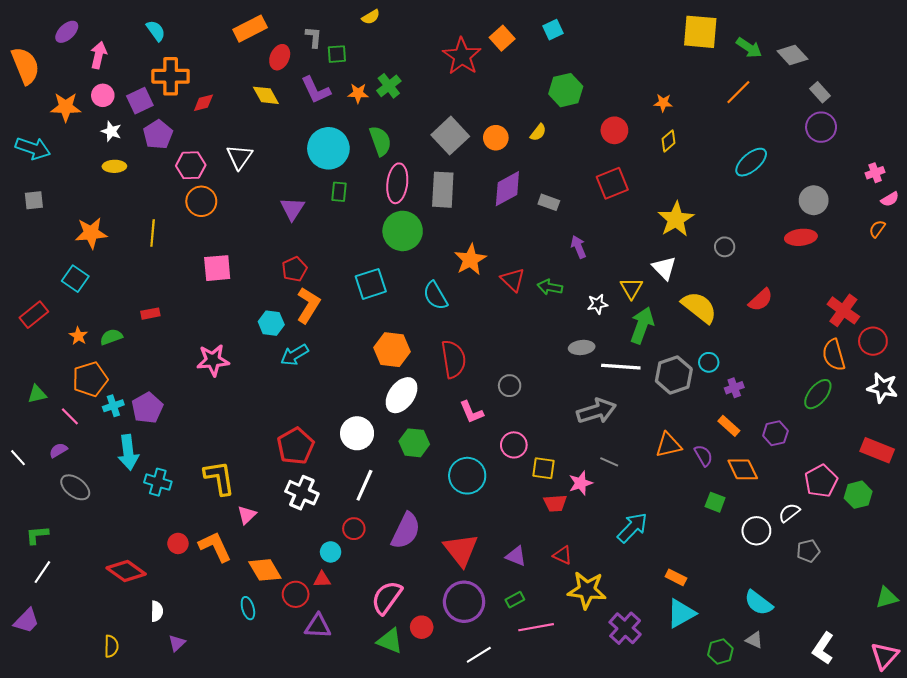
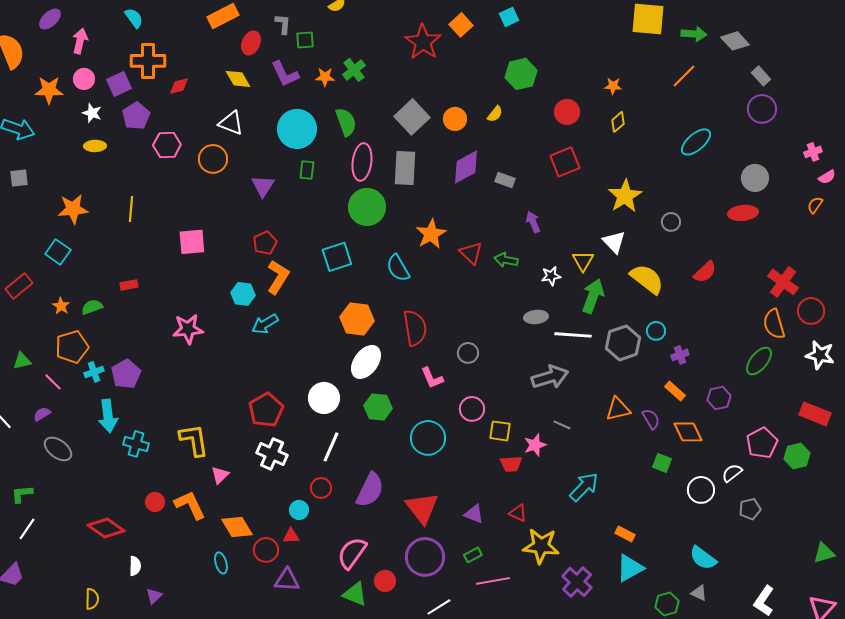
green arrow: (749, 48) -> (694, 34), turned -30
white triangle: (239, 157) -> (231, 123), moved, turned -44
orange circle: (201, 201) -> (213, 159), moved

